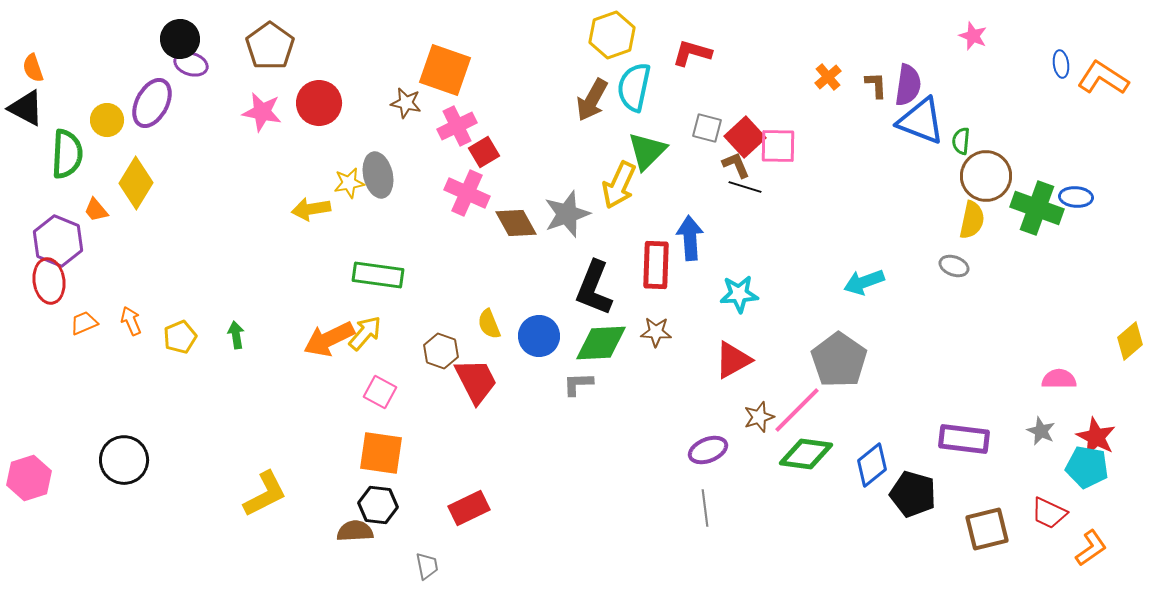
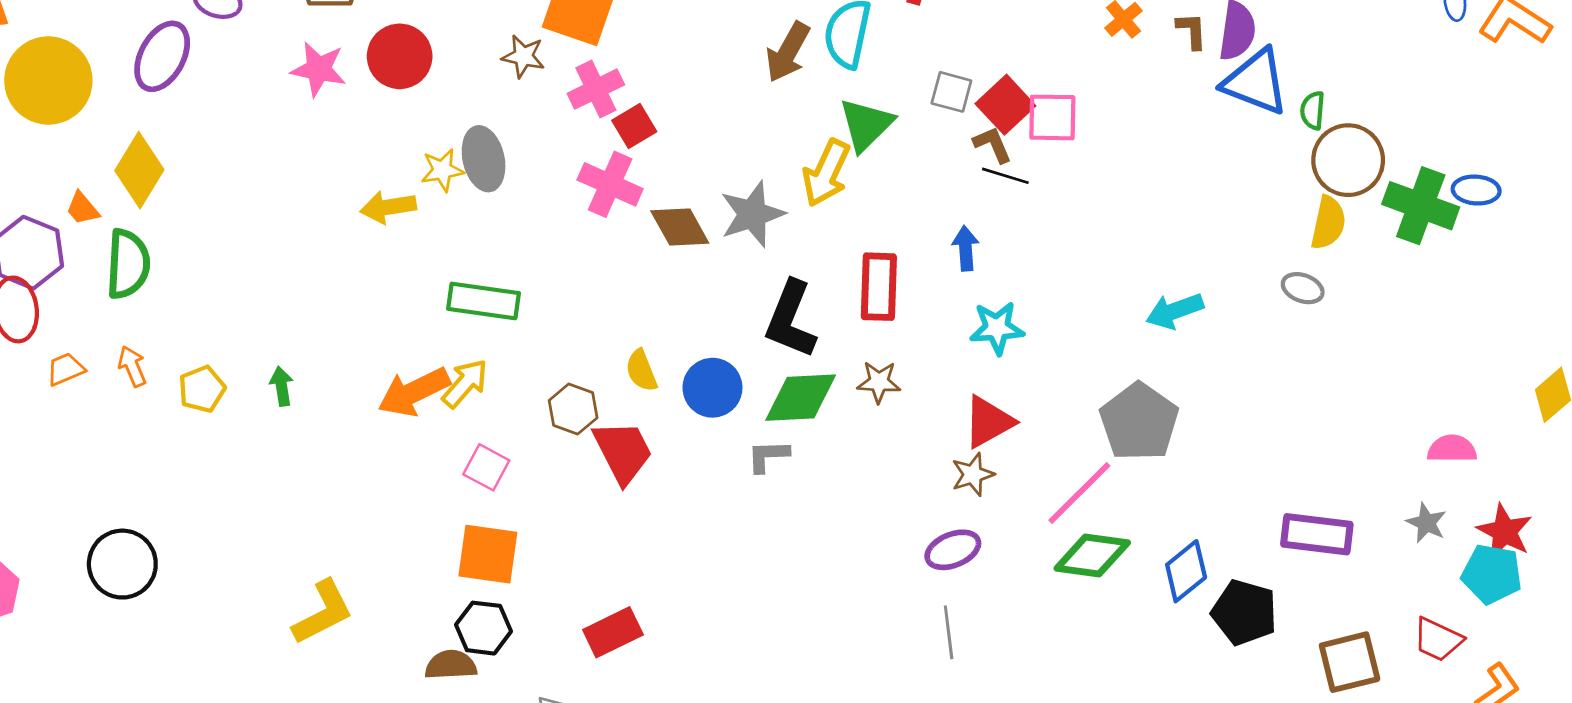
yellow circle: (107, 120) -> (48, 81), moved, size x1.8
green semicircle: (67, 154) -> (128, 264), moved
blue arrow: (690, 238) -> (966, 248), moved, size x0.7
brown star: (759, 417) -> (973, 474), moved

